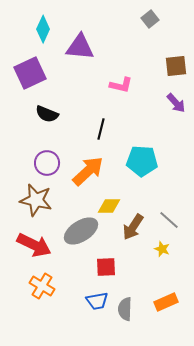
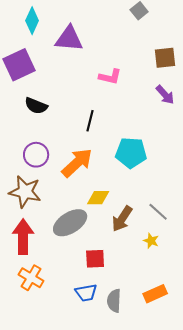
red arrow: (34, 245) -> (23, 237), turned -116

